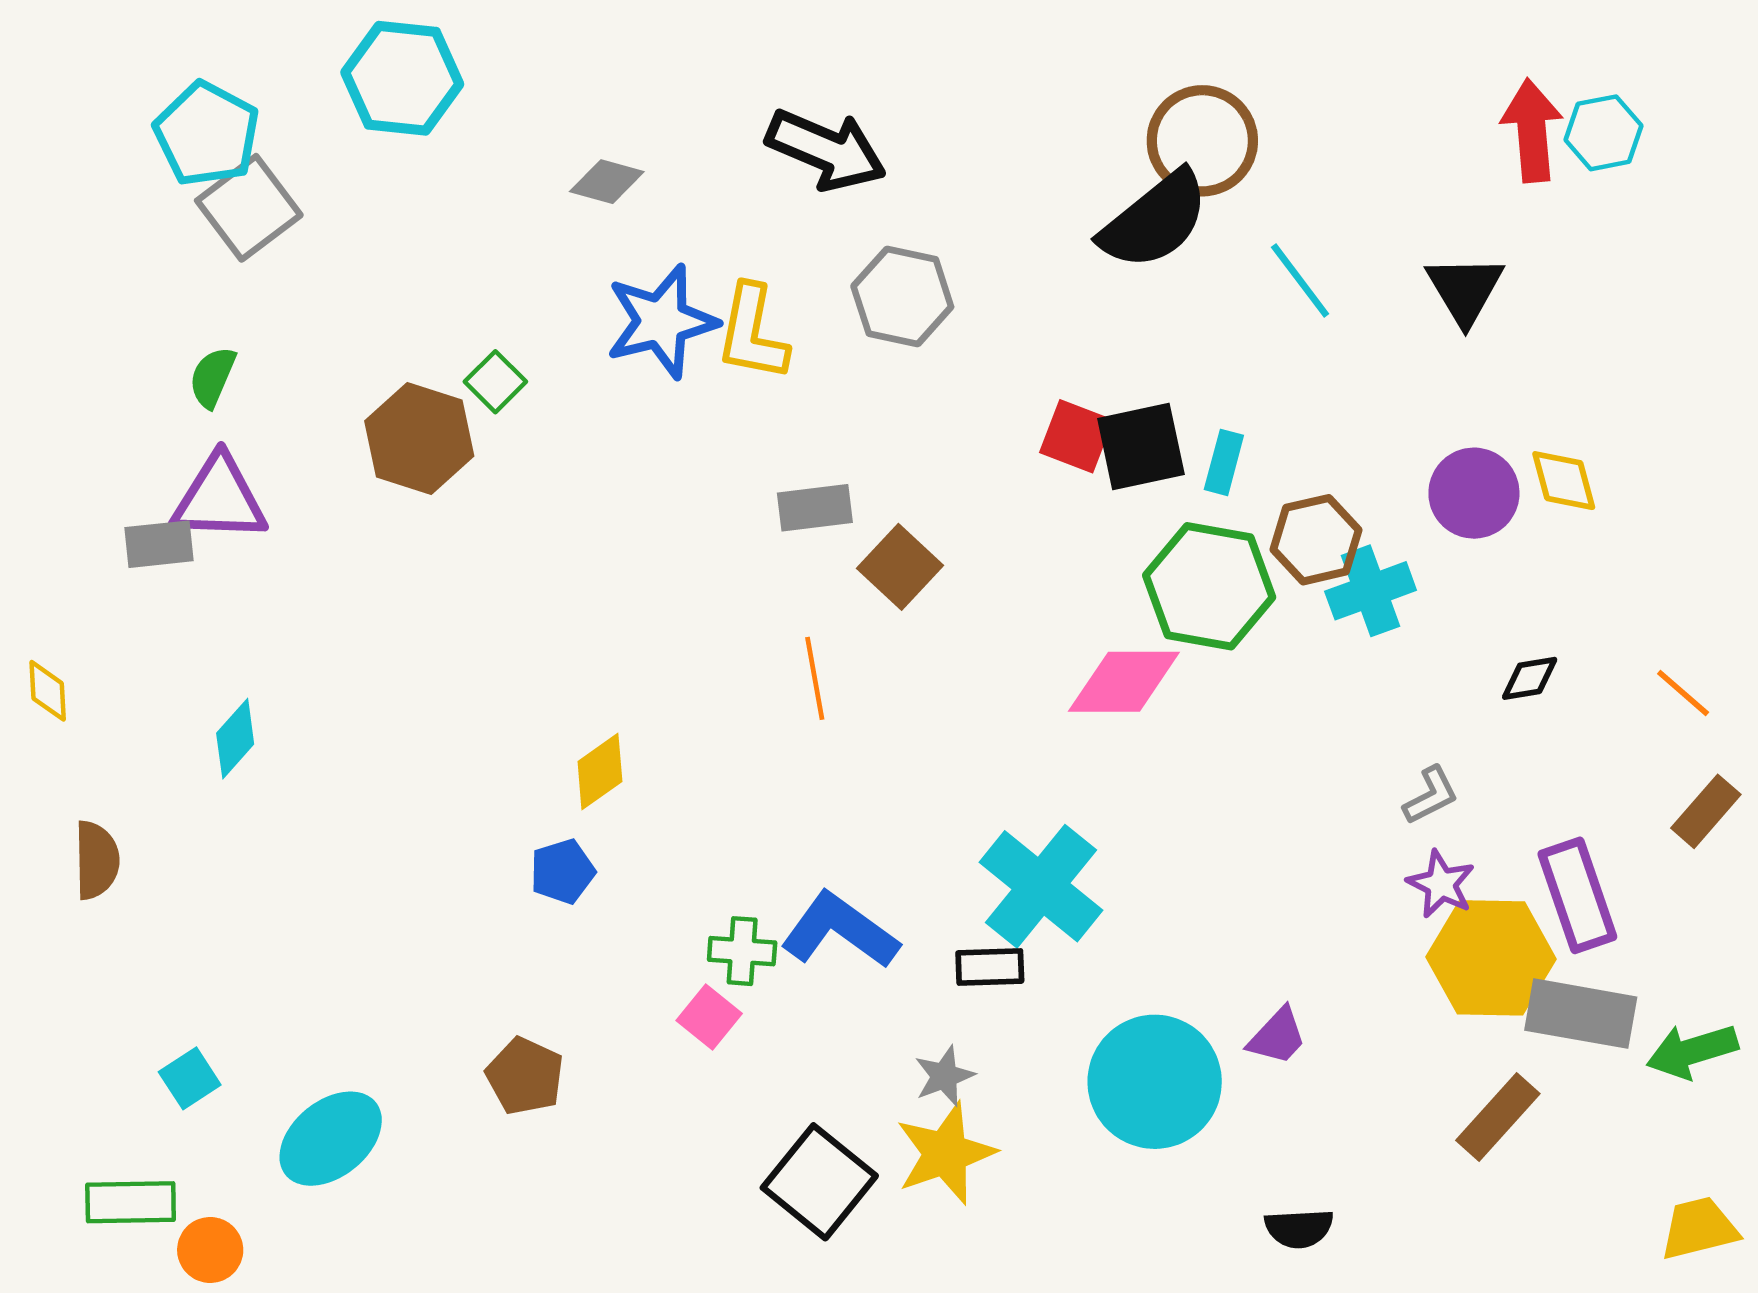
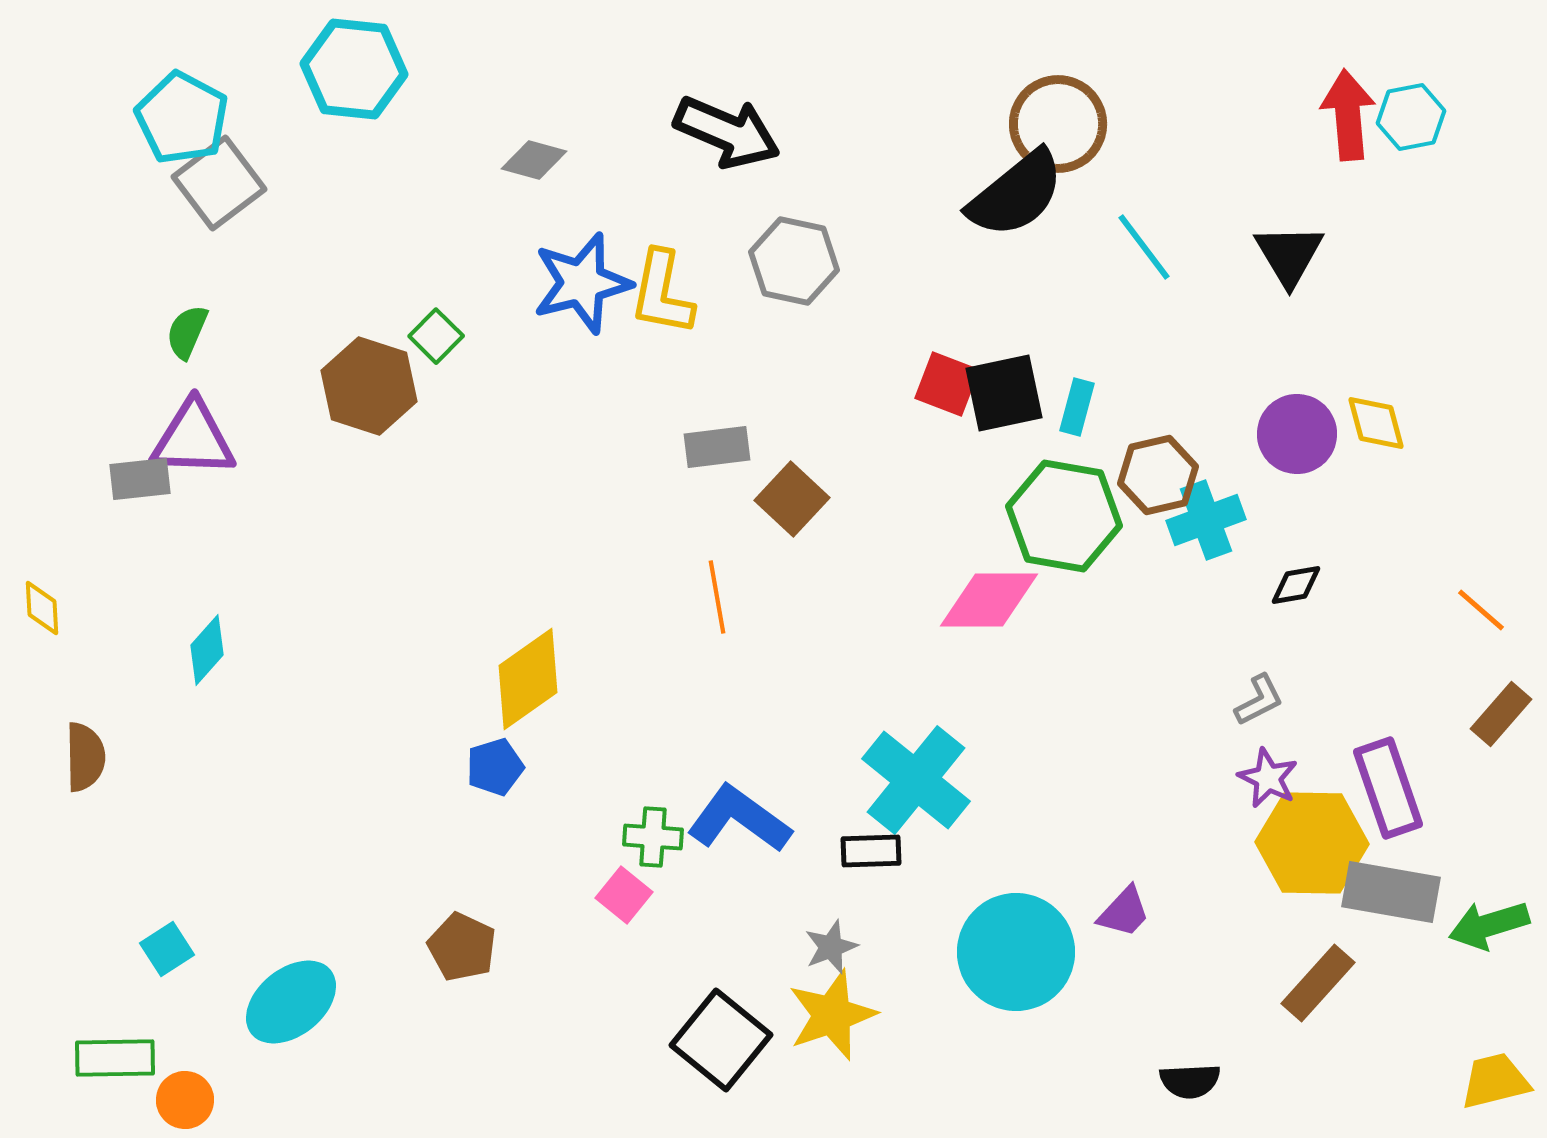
black diamond: (1530, 678) -> (1296, 585), moved
yellow diamond: (600, 772) -> (528, 679), size x1.5
black semicircle: (1299, 1228) -> (1190, 1081), moved

